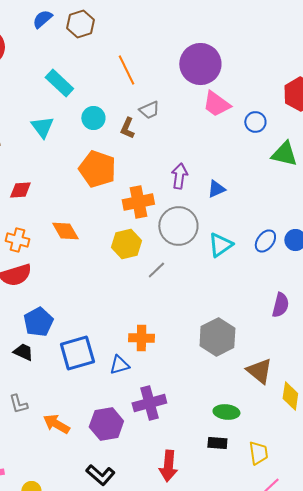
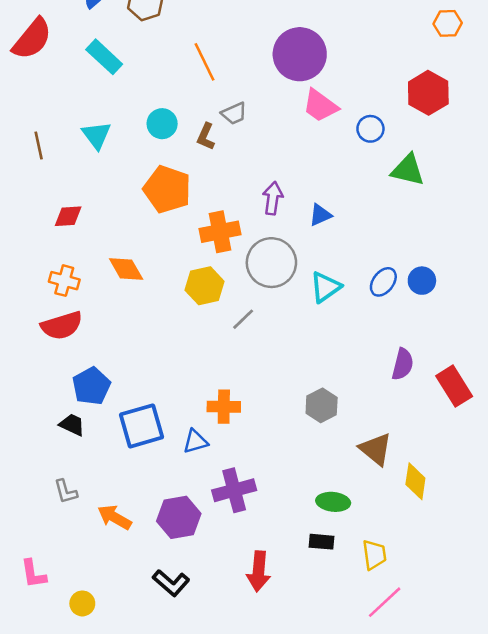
cyan rectangle: (59, 83) -> (104, 57), moved
gray hexagon: (217, 337) -> (322, 405), size x0.7

